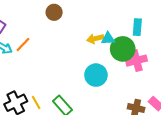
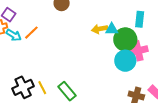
cyan circle: (96, 75) -> (125, 61), moved

